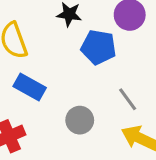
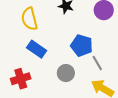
blue pentagon: (99, 47) -> (82, 45), moved

